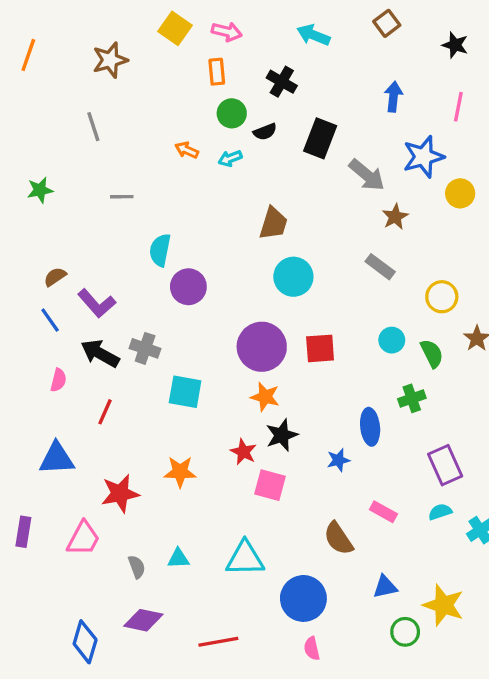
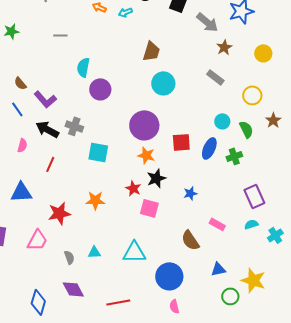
yellow circle: (460, 193) -> (263, 53), moved
brown semicircle: (55, 277) -> (20, 83), turned -96
red square: (320, 348) -> (181, 142), moved
blue ellipse: (370, 427) -> (209, 148), moved, turned 30
purple diamond: (143, 620) -> (73, 289), turned 50

